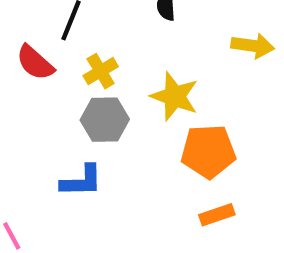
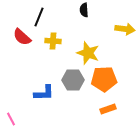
yellow cross: (101, 71) -> (53, 41), turned 35
gray hexagon: (105, 120) -> (73, 80), moved

